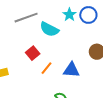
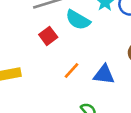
red square: (33, 53) -> (48, 36), moved

